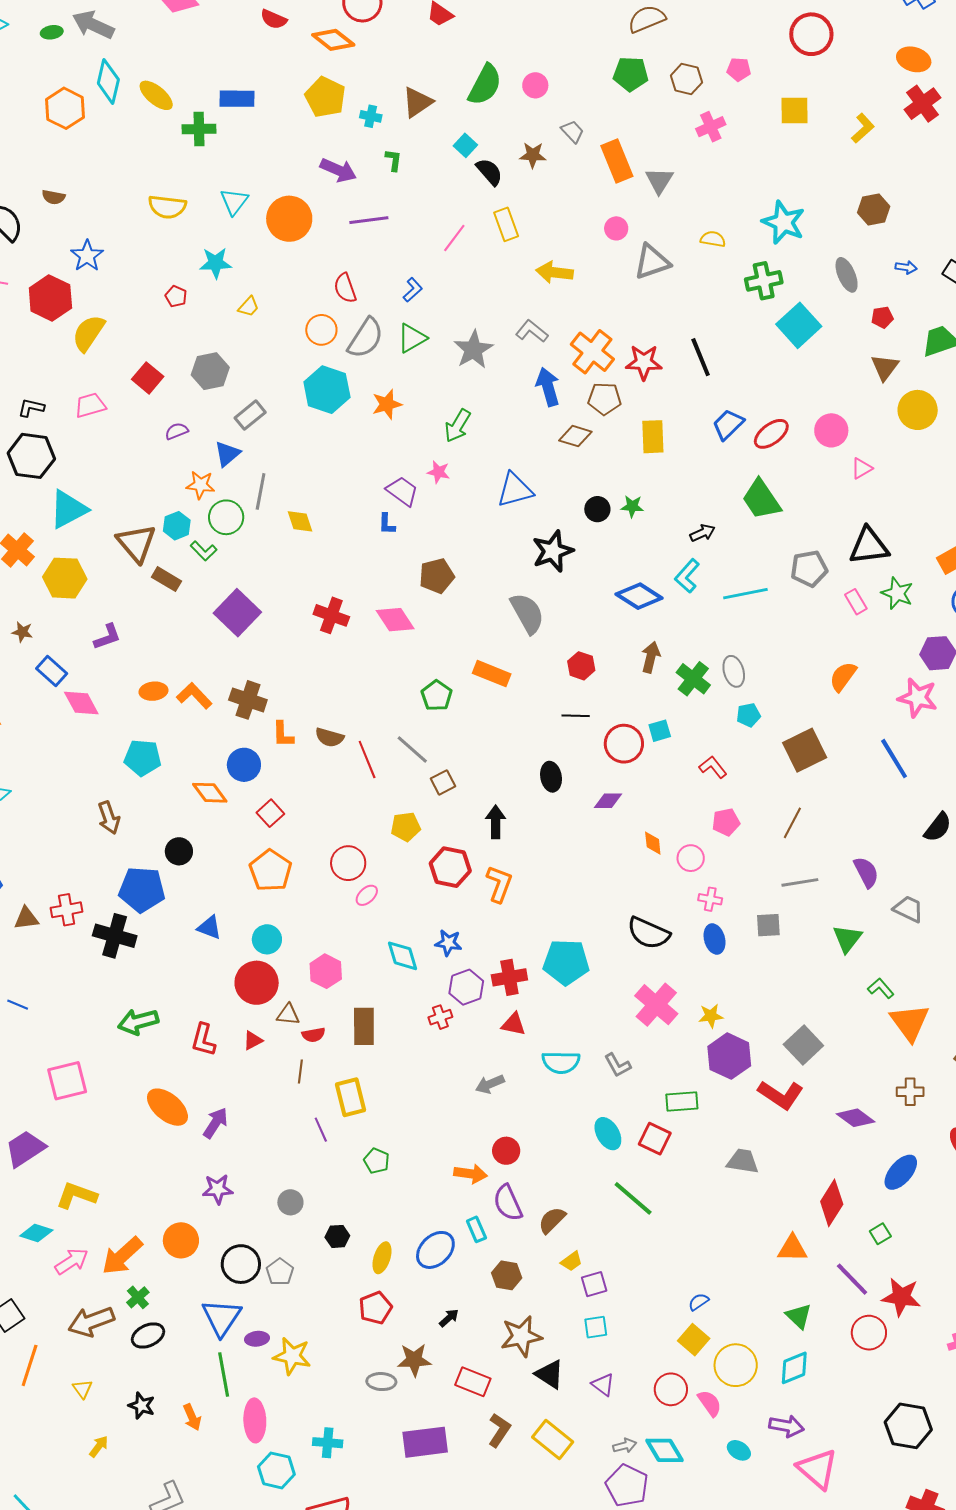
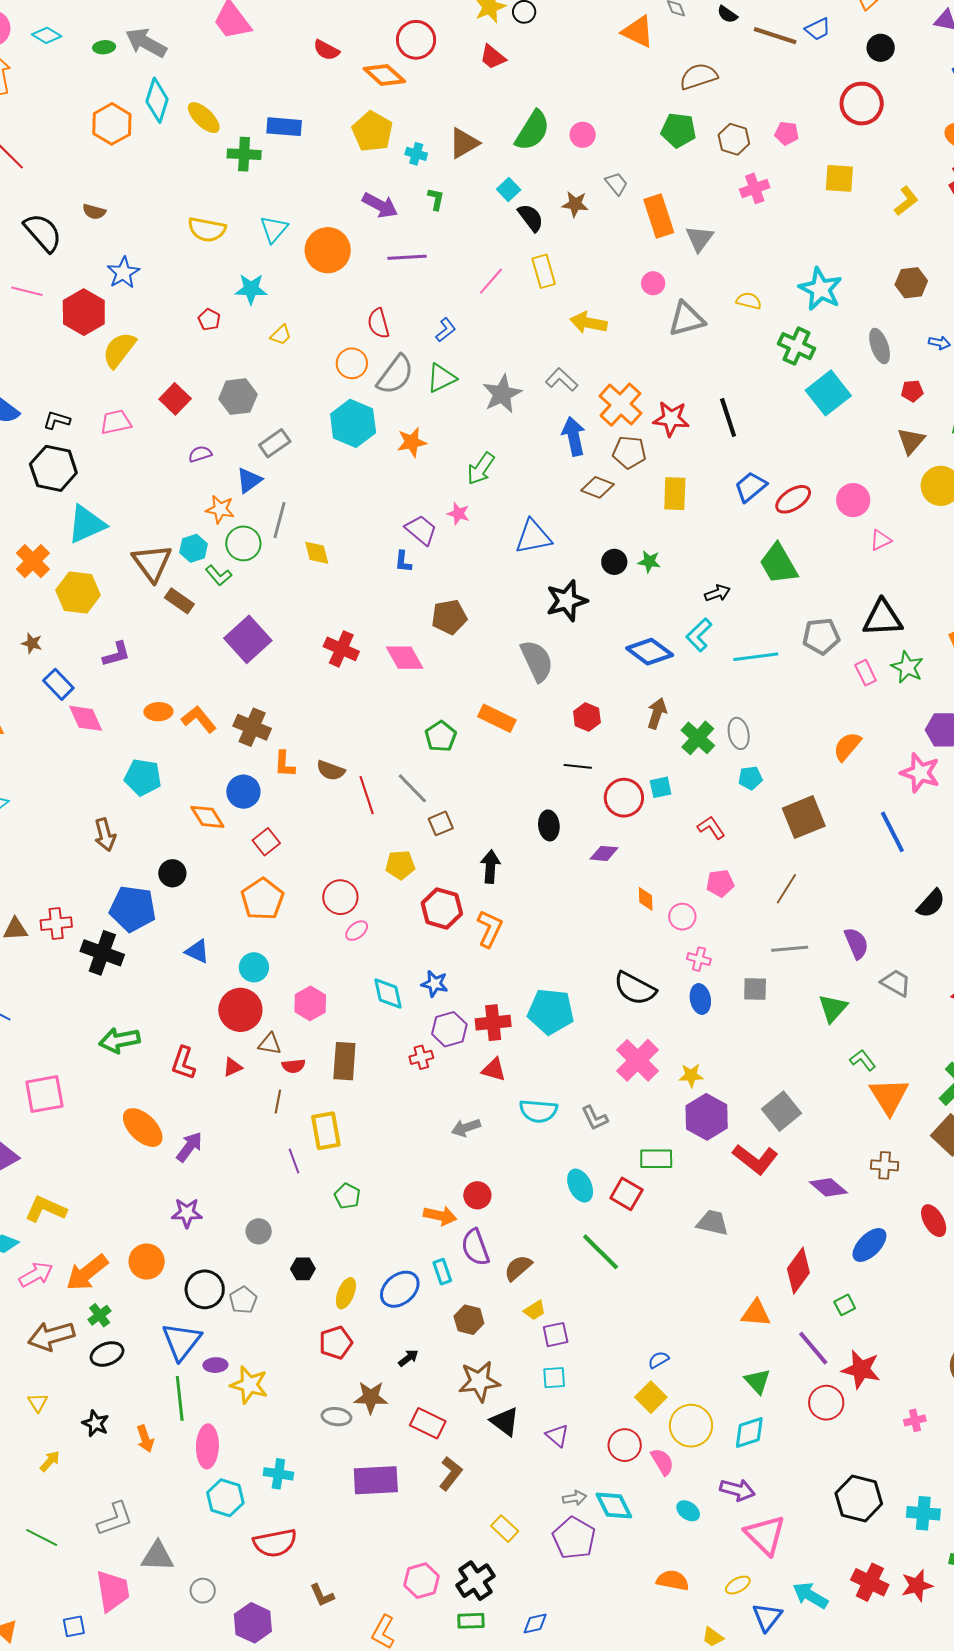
green cross: (764, 281) -> (796, 346), turned 33
yellow rectangle: (553, 1439) -> (505, 1529), moved, size x0.7

